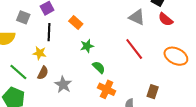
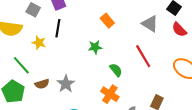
orange rectangle: (76, 23) -> (107, 21), moved
yellow star: (39, 53) -> (39, 43), moved
green semicircle: (99, 67) -> (116, 70), moved
brown semicircle: (43, 73) -> (42, 84), moved, turned 40

